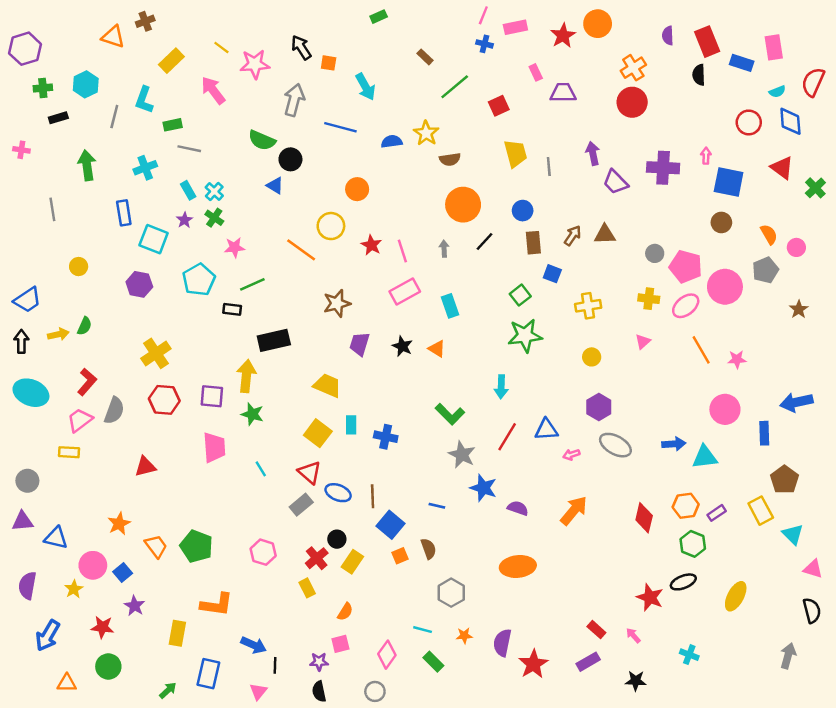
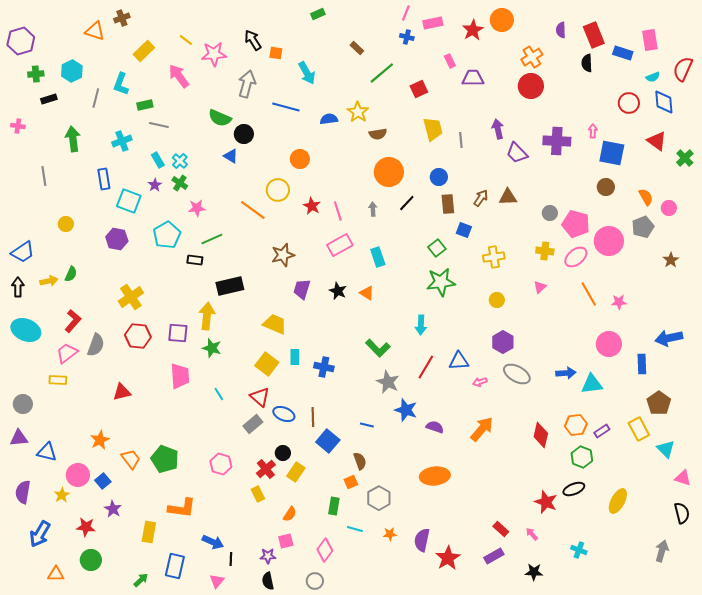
orange square: (400, 556) -> (351, 482), moved
green rectangle: (433, 662) -> (334, 506), moved, turned 54

